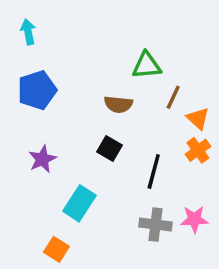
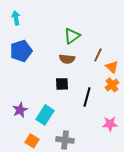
green triangle: (147, 65) -> (72, 36), moved, turned -30
black square: (110, 149) -> (62, 84), turned -32
purple star: (42, 159) -> (20, 110), moved
gray cross: (155, 225) -> (65, 140), moved

